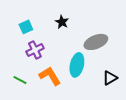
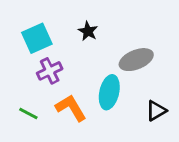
cyan square: (26, 27) -> (37, 38), size x1.5

